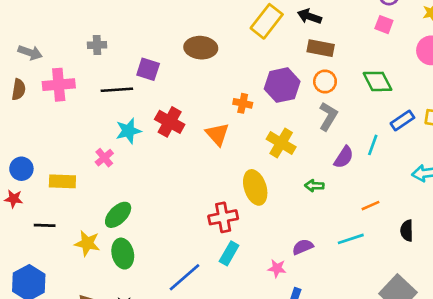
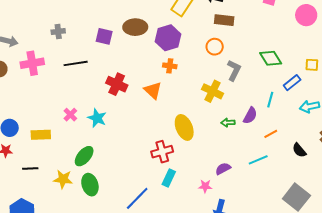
purple square: (148, 69) -> (104, 36), moved
green diamond: (377, 81) -> (271, 58), moved
orange circle: (325, 82) -> (215, 47), moved
purple hexagon: (282, 85) -> (168, 38), moved
blue rectangle: (402, 121) -> (292, 83), moved
cyan star: (128, 131) -> (97, 118), moved, turned -30
yellow cross: (281, 143) -> (213, 91), moved
cyan line: (373, 145) -> (270, 100), moved
purple semicircle: (344, 157) -> (250, 116), moved
black semicircle: (407, 231) -> (299, 150), turned -35

